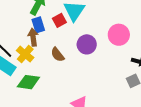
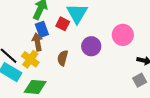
red square: (59, 20) -> (63, 24), turned -32
brown semicircle: (58, 55) -> (63, 58), turned 56

